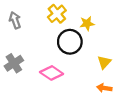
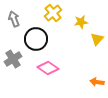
black circle: (70, 42) -> (36, 39), moved
yellow triangle: (104, 62) -> (97, 39), moved

